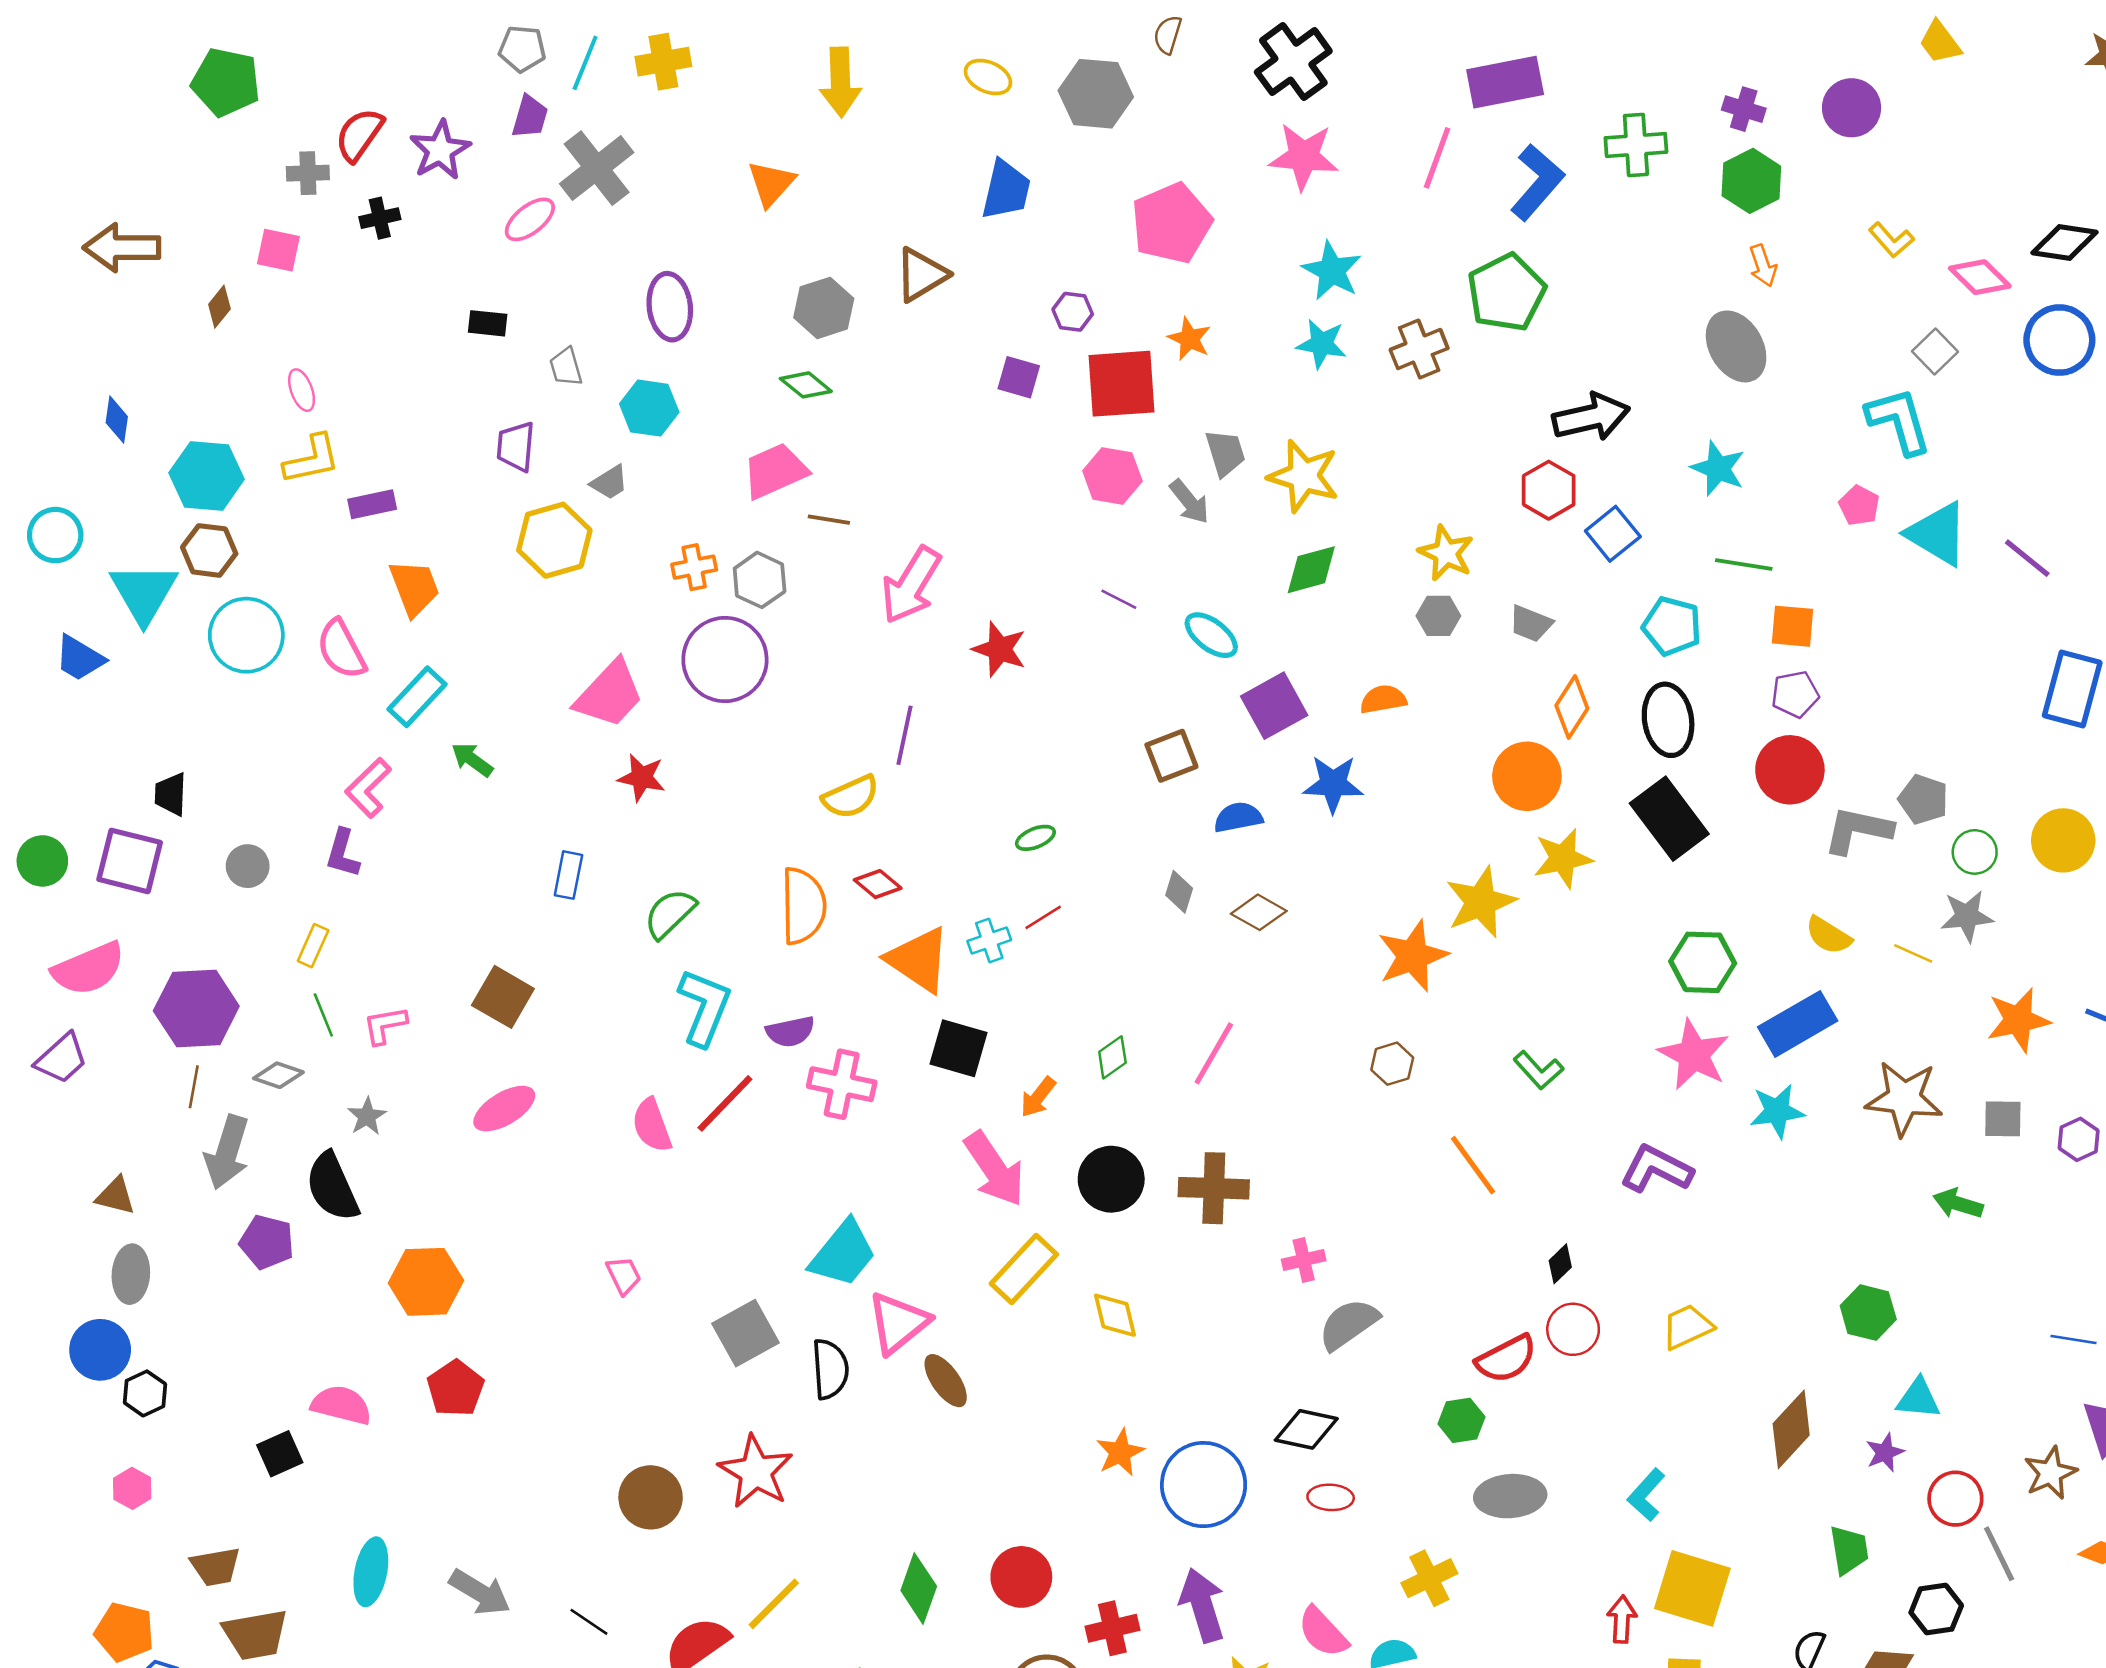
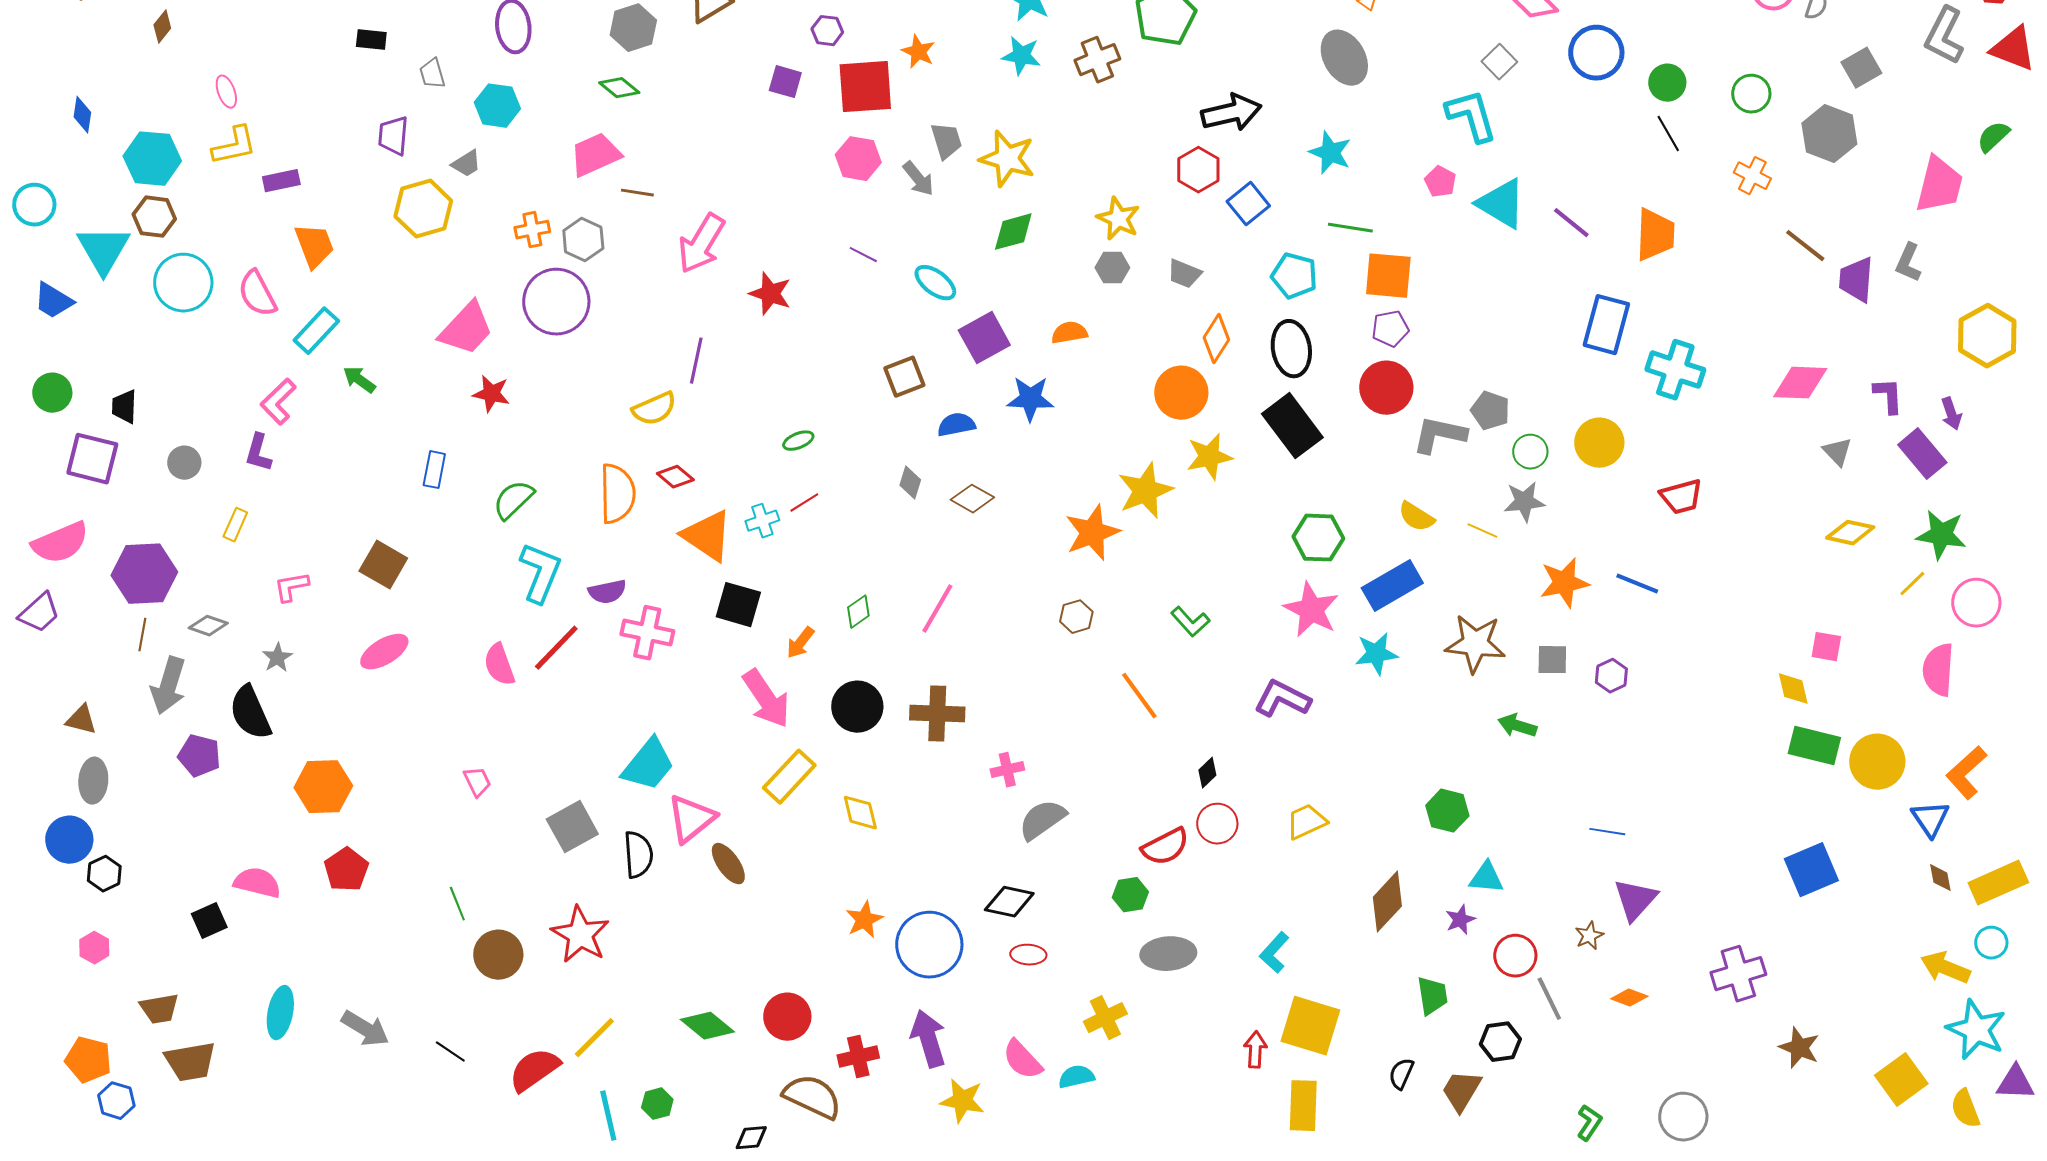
orange square: (1792, 626) -> (1388, 276), size x1.4
green circle: (42, 861) -> (52, 393), moved
green line: (323, 1015) -> (457, 904), moved
brown star: (2050, 1473) -> (1589, 936), size x0.7
green diamond: (919, 1588) -> (707, 1026), turned -70

